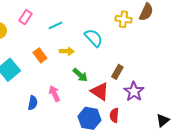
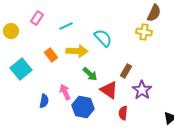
yellow cross: (124, 19) -> (144, 32), moved
yellow arrow: (67, 51) -> (77, 51), size x1.5
blue hexagon: (89, 118) -> (83, 107), moved

